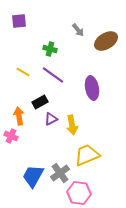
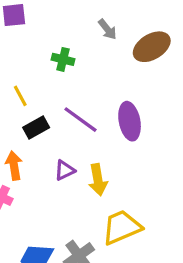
yellow line: (23, 72) -> (20, 96), turned 32
purple line: (53, 75) -> (80, 120), moved
black rectangle: (40, 102) -> (36, 127), moved

